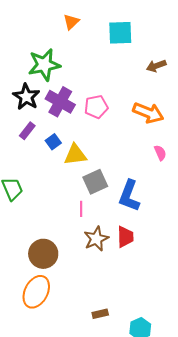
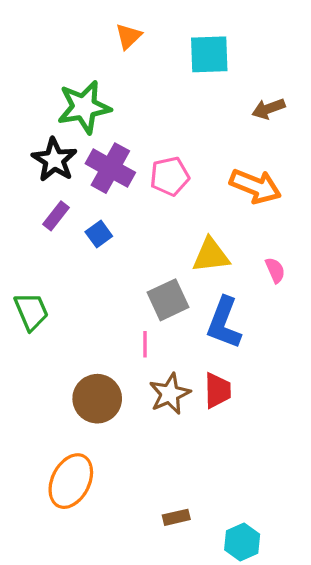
pink semicircle: (160, 153) -> (275, 270), moved
yellow triangle: (75, 155) -> (211, 255), moved
brown circle: (43, 254) -> (97, 399), moved

